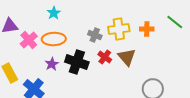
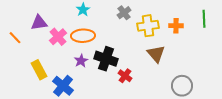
green line: (175, 22) -> (204, 19), turned 48
gray cross: (95, 35) -> (124, 13), moved, turned 32
red cross: (105, 57) -> (125, 76), moved

